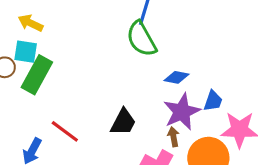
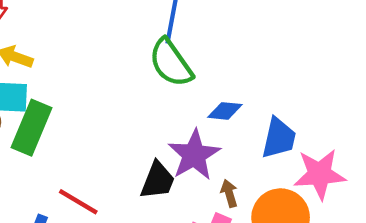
blue trapezoid: (213, 101) -> (279, 138), size x1.4
purple star: (182, 112) -> (194, 155), moved

